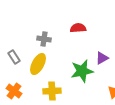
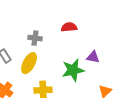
purple triangle: (102, 58) -> (93, 57), turned 40

